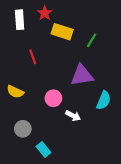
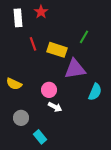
yellow rectangle: (62, 32) -> (57, 50), moved
red line: (33, 57) -> (33, 44), moved
white arrow: (73, 116) -> (55, 107), moved

